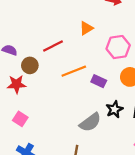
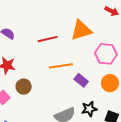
orange triangle: (86, 28) -> (81, 30), size x1.6
brown circle: (30, 65) -> (24, 87), moved

